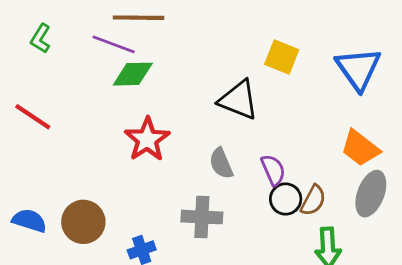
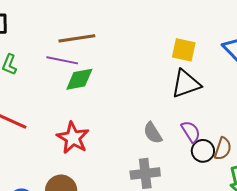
black triangle: (239, 100) -> (186, 84), moved, turned -32
red star: (147, 139) -> (73, 138), moved

